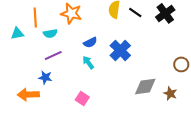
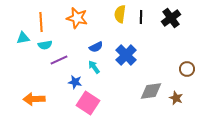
black line: (135, 12) -> (141, 17), turned 56
cyan semicircle: (50, 33) -> (45, 45), moved
blue star: (45, 77) -> (75, 82), moved
pink square: (82, 98) -> (88, 103), size x1.6

